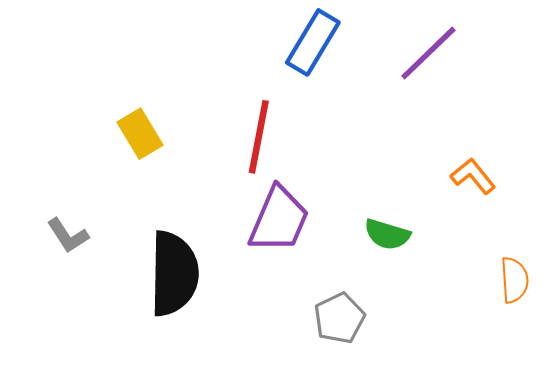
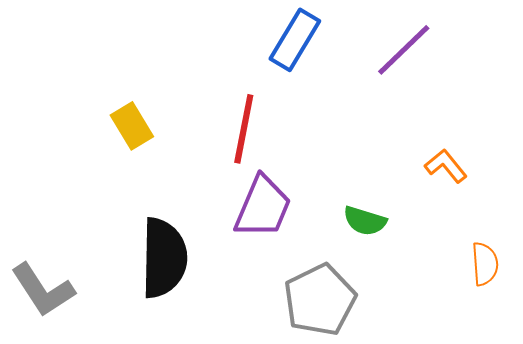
gray L-shape: (68, 235) -> (43, 290), moved, size x1.6
gray pentagon: (339, 318) -> (320, 300), size x1.5

